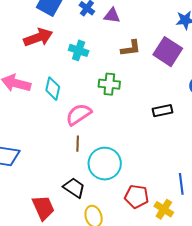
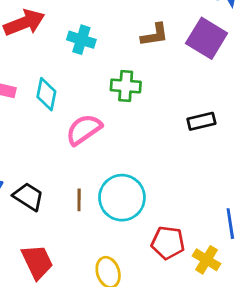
brown line: (78, 144) -> (79, 200), moved
black trapezoid: (74, 188) -> (28, 197), moved

